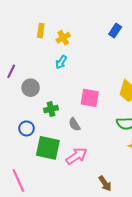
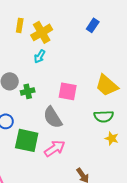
yellow cross: (63, 38) -> (42, 32), size x1.5
green cross: (51, 109) -> (28, 91), moved
gray semicircle: (74, 124) -> (53, 117), size x1.6

